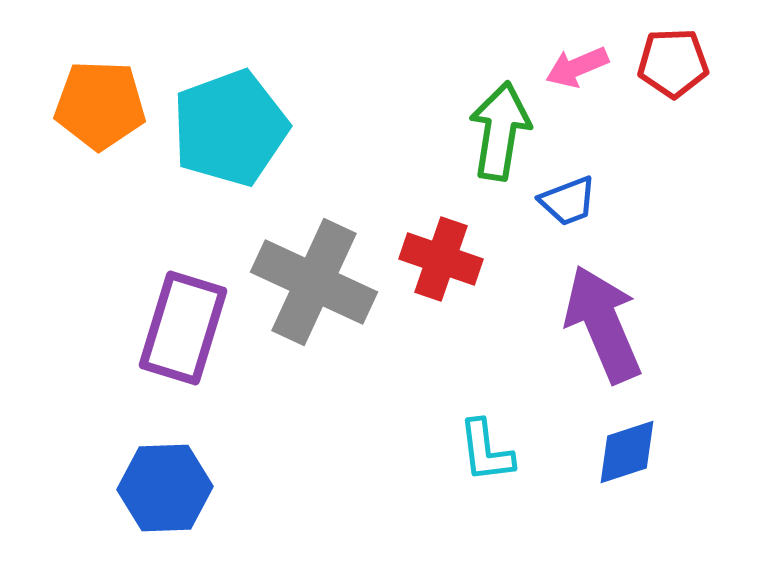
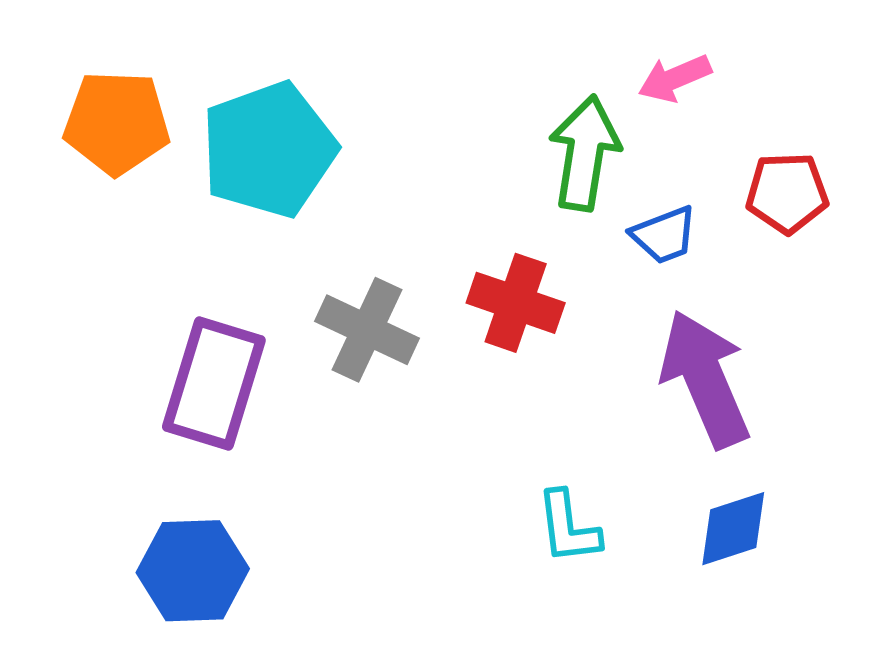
red pentagon: (673, 63) -> (787, 193), moved
gray cross: (314, 282) -> (367, 330), size x0.7

